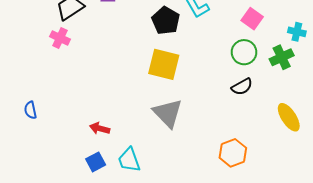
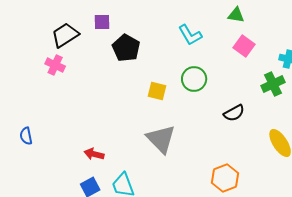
black pentagon: (166, 21) -> (126, 48), moved
green circle: (244, 52) -> (194, 79), moved
yellow square: (164, 64) -> (157, 91), size x0.6

